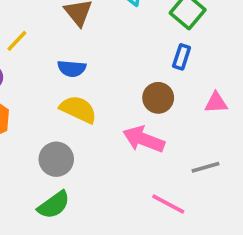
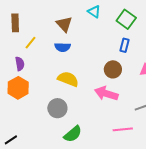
blue semicircle: (72, 68) -> (63, 47), moved
pink line: (168, 204) -> (123, 129), turned -30
green semicircle: (54, 205) -> (73, 134), moved

